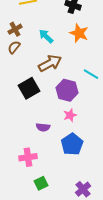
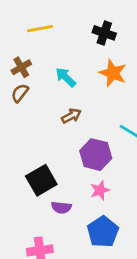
brown arrow: (50, 63) -> (71, 116), size x0.6
black square: (29, 88) -> (41, 180), moved

